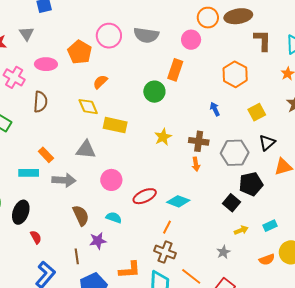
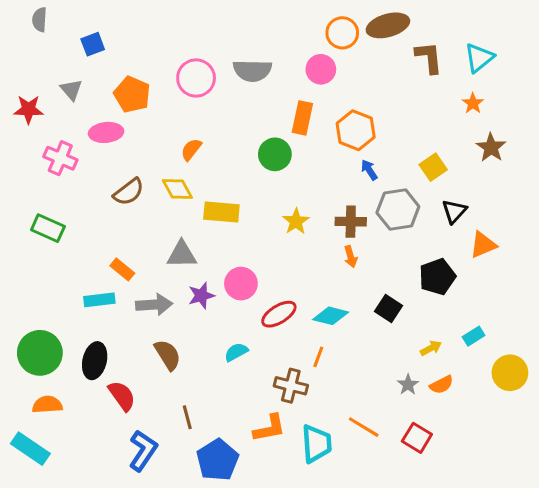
orange pentagon: (80, 52) -> (132, 95), moved
orange hexagon: (235, 74) -> (356, 130), moved
brown semicircle: (40, 102) -> (129, 192), moved, turned 55
gray hexagon: (235, 153) -> (398, 210), moved
pink circle: (111, 180) -> (241, 284), moved
black square: (231, 203) -> (388, 308), moved
brown semicircle: (81, 216) -> (168, 355), moved
cyan semicircle: (114, 218) -> (236, 352), turned -42
red semicircle: (36, 237) -> (122, 396), size x1.5
purple star: (98, 241) -> (201, 296), moved
brown cross: (165, 252) -> (291, 386), moved
orange semicircle: (267, 260) -> (441, 385), moved

